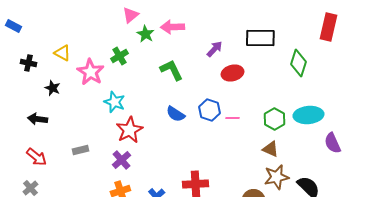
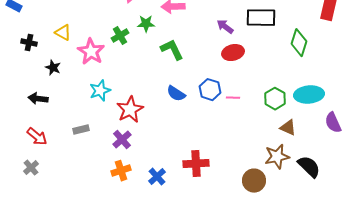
green star: (145, 34) -> (146, 24), moved, turned -30
purple arrow: (214, 49) -> (225, 27), moved, turned -96
cyan star: (114, 102) -> (100, 91), moved, turned 30
brown triangle: (270, 149) -> (288, 128), moved

